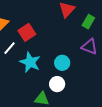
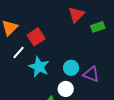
green rectangle: (88, 22) -> (98, 27), turned 40
purple triangle: (90, 47) -> (91, 74), moved

